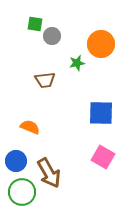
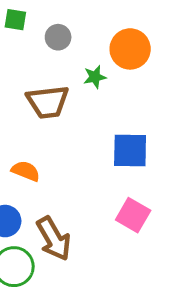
green square: (35, 24) -> (15, 20), moved
brown trapezoid: (45, 80) -> (48, 102), size x1.4

